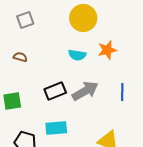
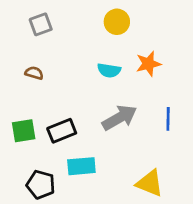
yellow circle: (83, 18) -> (117, 22), size x0.7
black rectangle: (55, 91) -> (62, 131), moved

